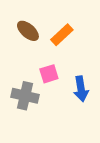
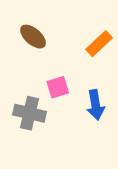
orange rectangle: (62, 35) -> (99, 44), moved

